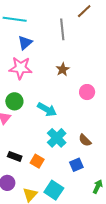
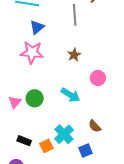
green circle: (14, 101) -> (35, 98), moved
cyan arrow: (47, 109) -> (71, 95), moved
cyan cross: (57, 138) -> (64, 134), moved
orange square: (37, 161) -> (46, 146), turned 32

